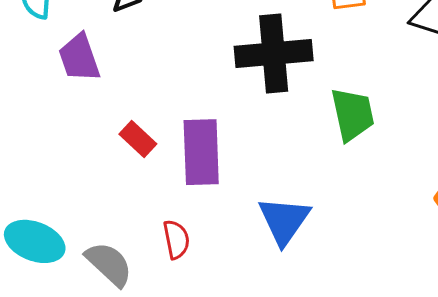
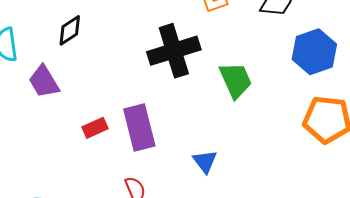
red rectangle: (138, 139) -> (95, 128), turned -55
blue triangle: (284, 221) -> (205, 161), size x0.7

